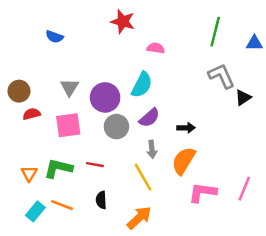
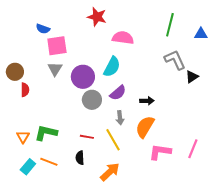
pink semicircle: (156, 48) -> (123, 38), size x1.5
red semicircle: (32, 114) -> (25, 90), turned 104
pink square: (68, 125) -> (57, 46), moved
red line: (95, 165) -> (87, 137), moved

